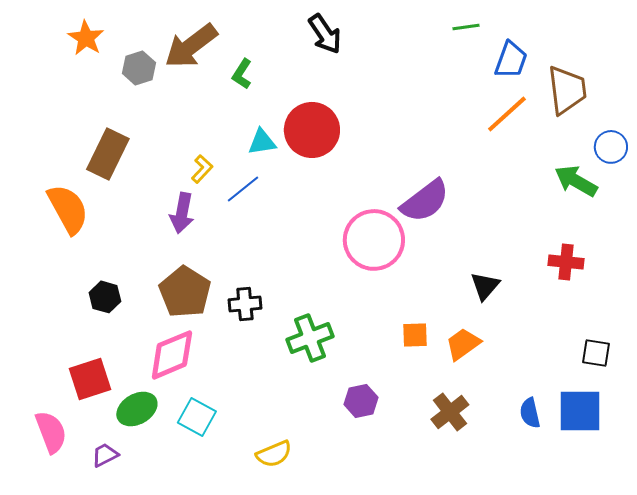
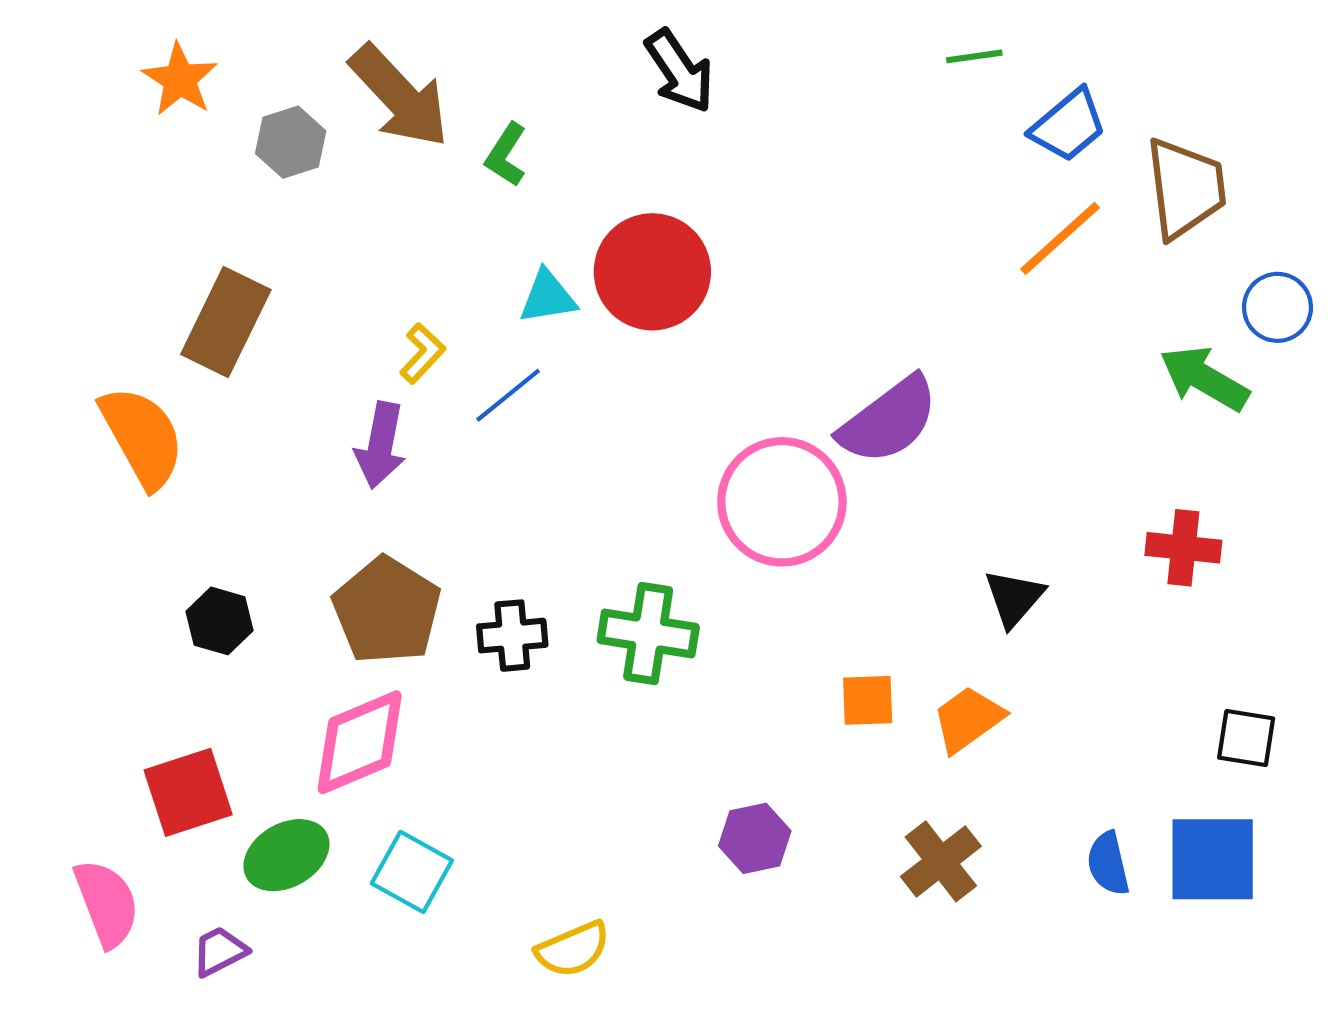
brown arrow: (191, 46) -> (399, 96), turned -96
blue trapezoid: (511, 60) -> (1068, 125), turned 30
green cross: (310, 338) -> (648, 634), moved, turned 30

